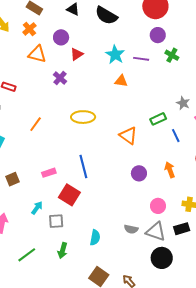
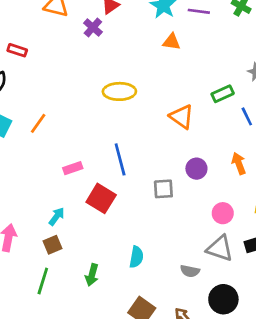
purple cross: (60, 78) -> (93, 27), moved
orange line: (36, 124) -> (38, 123), moved
brown square: (12, 179) -> (53, 245), moved
gray square: (56, 221) -> (163, 189), moved
gray semicircle: (131, 229) -> (190, 271), moved
green line: (27, 255) -> (43, 281), turned -36
black circle: (162, 258) -> (223, 299), moved

